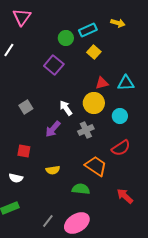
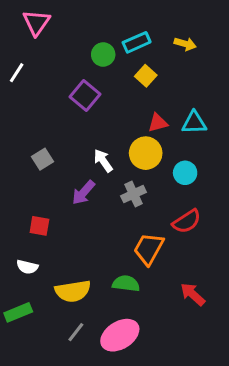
yellow arrow: (118, 23) -> (185, 44), moved
orange trapezoid: (96, 166) -> (149, 249), turned -95
yellow semicircle: (53, 170) -> (73, 291), moved, size x1.6

